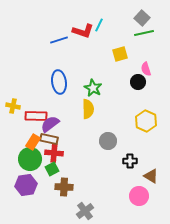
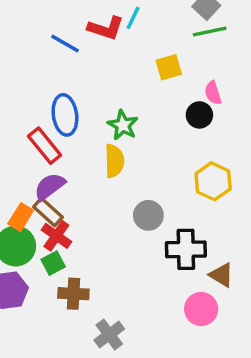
blue line: (59, 40) -> (65, 43), turned 48
red rectangle: (36, 116) -> (45, 146), moved, turned 50
brown rectangle: (49, 139) -> (48, 212), turned 30
red cross: (54, 153) -> (56, 236), turned 30
black cross: (130, 161) -> (186, 249), size x1.6

